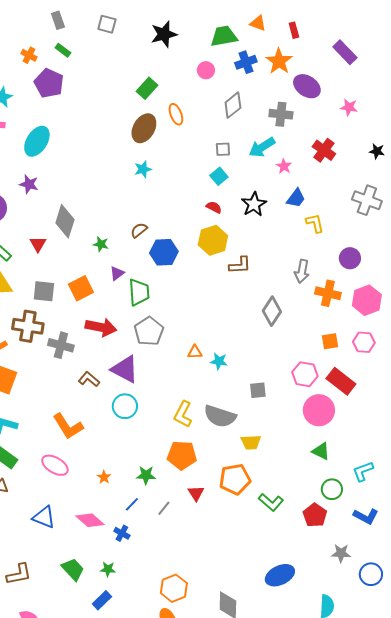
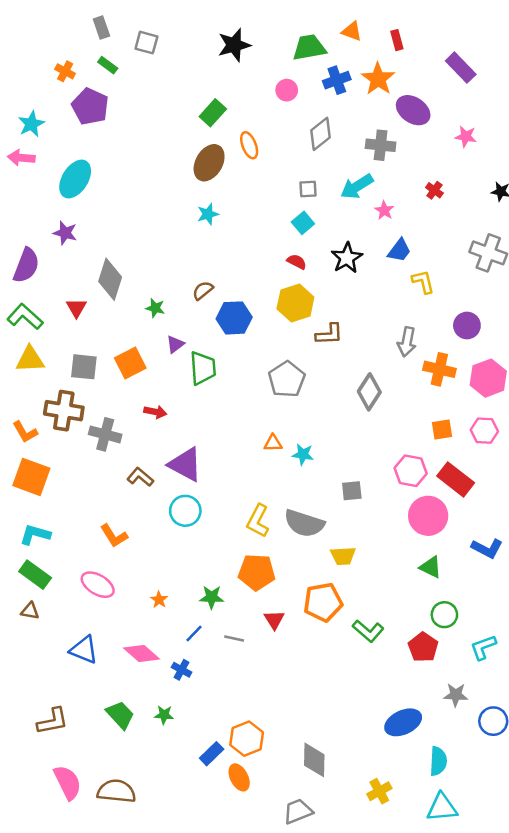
gray square: (107, 24) -> (146, 43), moved
red cross: (324, 150) -> (434, 190), size x0.6
red arrow: (101, 327) -> (155, 412), size x0.6
gray pentagon: (149, 331) -> (287, 379), moved
orange L-shape: (68, 426) -> (114, 536), size x0.7
cyan L-shape: (363, 471) -> (483, 647), moved
gray line: (164, 508) -> (234, 638), turned 63
blue L-shape: (366, 516) -> (487, 548), moved
blue ellipse: (280, 575) -> (403, 722), moved
blue rectangle: (102, 600) -> (212, 754), moved

